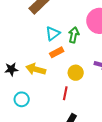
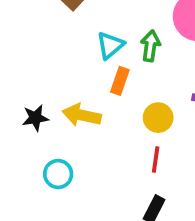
orange rectangle: (57, 52) -> (120, 81), turned -40
red line: (65, 93) -> (156, 159), moved

